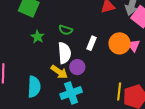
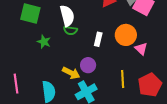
pink triangle: (133, 46) -> (141, 49), moved
white semicircle: (64, 53) -> (67, 16), moved
yellow line: (119, 91) -> (123, 79), moved

